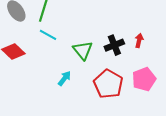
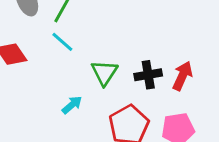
red arrow: (139, 41) -> (182, 76), size x1.5

